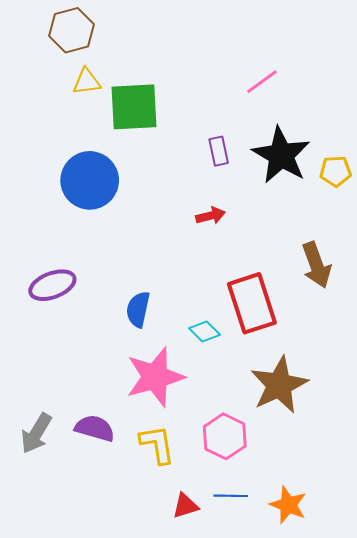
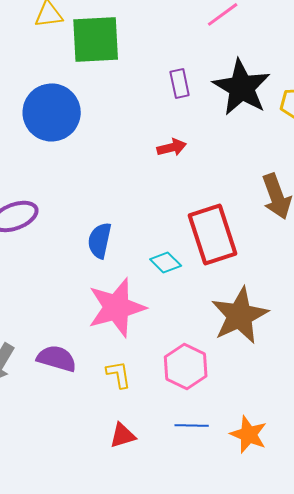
yellow L-shape: (157, 444) -> (119, 374), size x0.7
red triangle: (185, 506) -> (123, 435), moved

